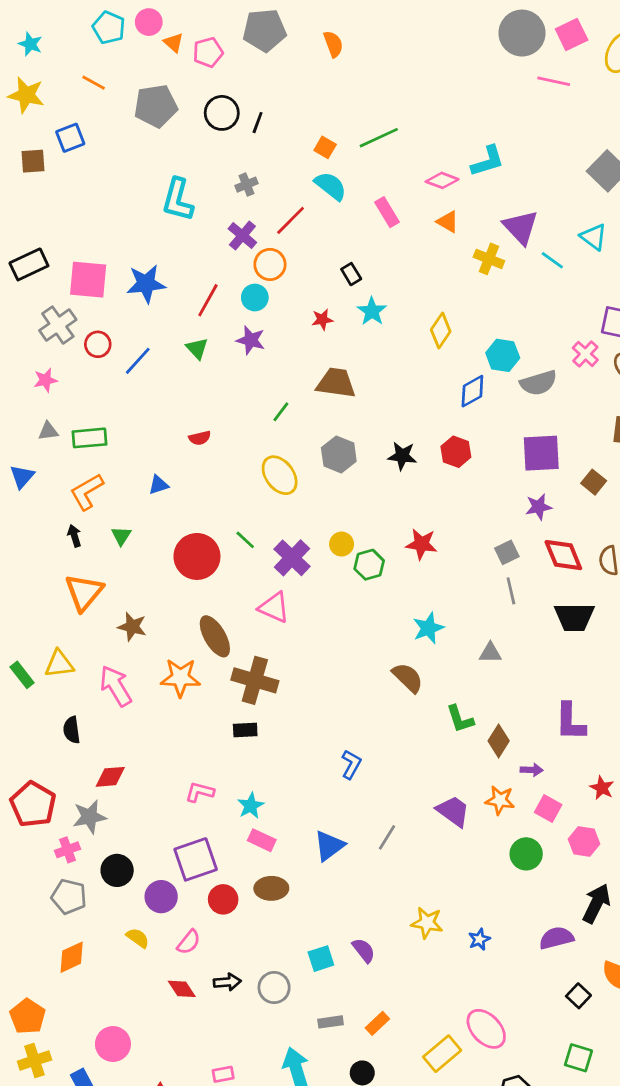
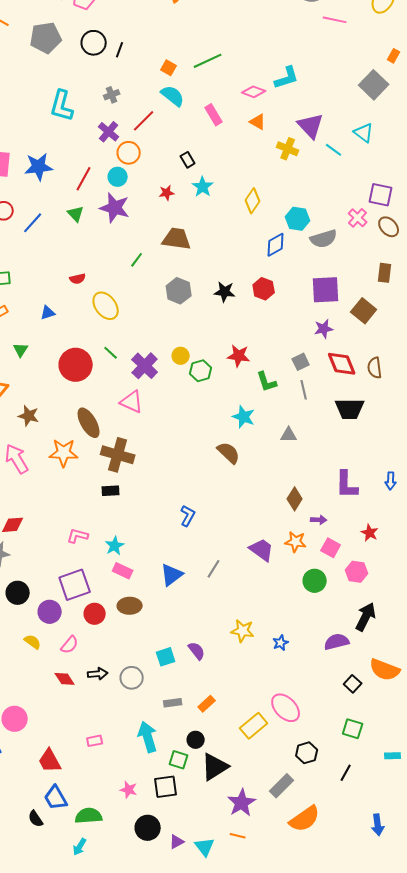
purple star: (251, 340) -> (115, 208), size x1.4
yellow ellipse: (280, 475) -> (106, 306), moved
brown square: (594, 482) -> (364, 311), size x1.4
cyan star: (428, 628) -> (244, 417), turned -30
green L-shape: (460, 719) -> (267, 382), moved

